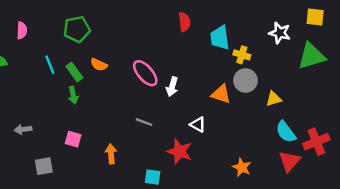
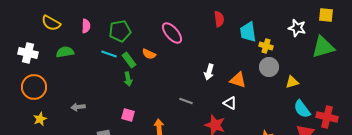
green pentagon: (77, 29) -> (120, 31), moved
cyan line: (50, 65) -> (109, 54), turned -49
pink ellipse: (145, 73) -> (172, 33), moved
orange triangle: (221, 94) -> (238, 80), moved
gray arrow: (23, 129) -> (78, 107), moved
red cross: (316, 142) -> (327, 117), turned 35

